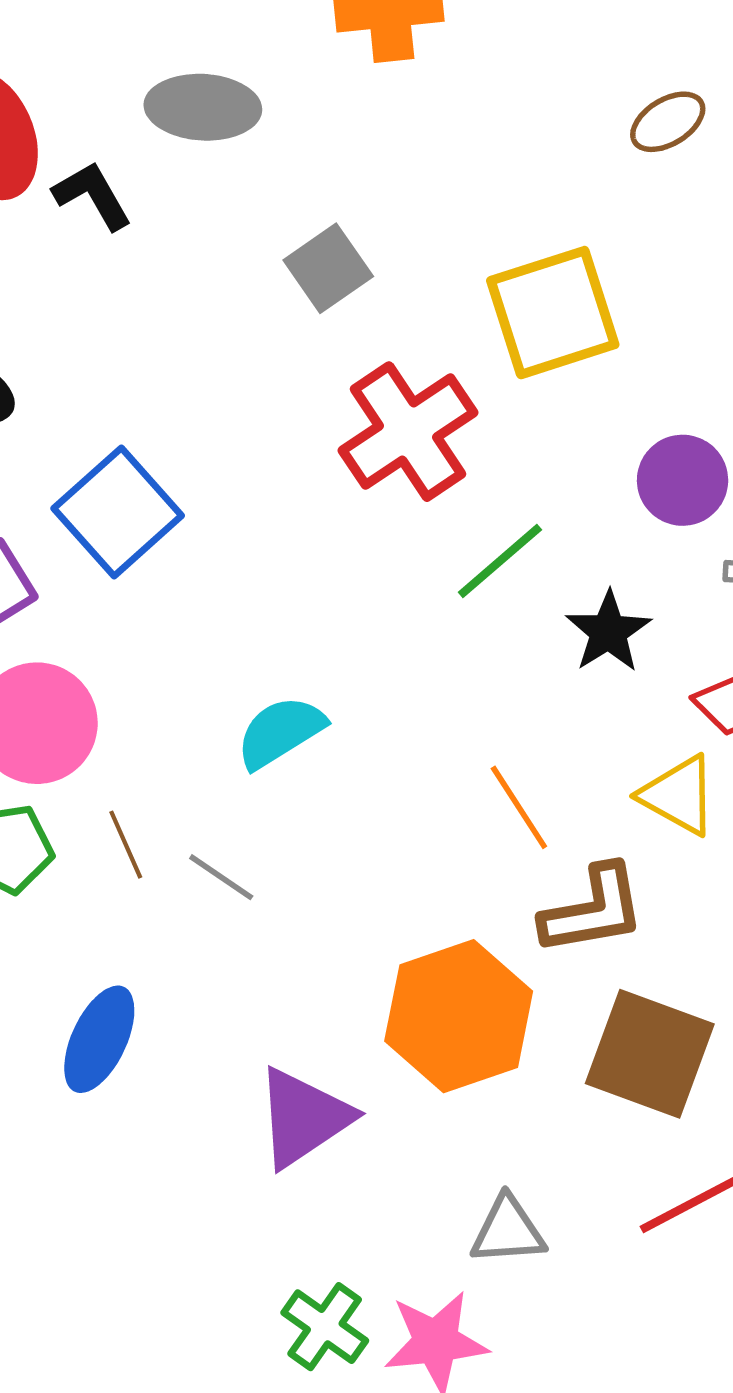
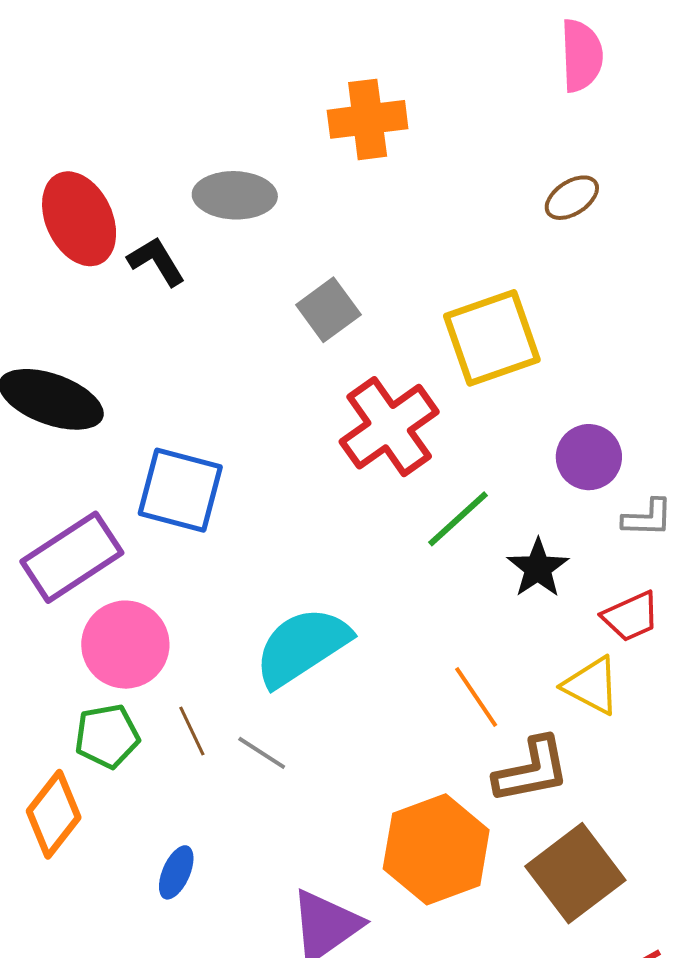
blue square: (118, 512) -> (180, 490), turned -32
cyan semicircle: (280, 732) -> (302, 647), size x1.5
blue ellipse: (99, 1039) -> (176, 872), size x0.7
brown square: (650, 1054) -> (575, 873), turned 34

